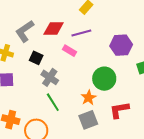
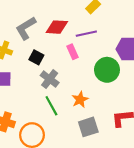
pink rectangle: (69, 51) -> (72, 52), turned 32
green circle: (104, 79) -> (107, 70), moved
orange star: (89, 98) -> (80, 100), moved

